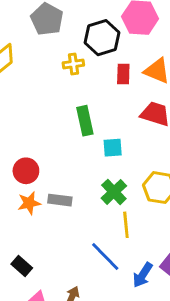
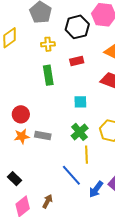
yellow cross: (73, 64) -> (48, 44), moved
red rectangle: (123, 74) -> (77, 61), moved, turned 72
green rectangle: (85, 121) -> (48, 75), moved

